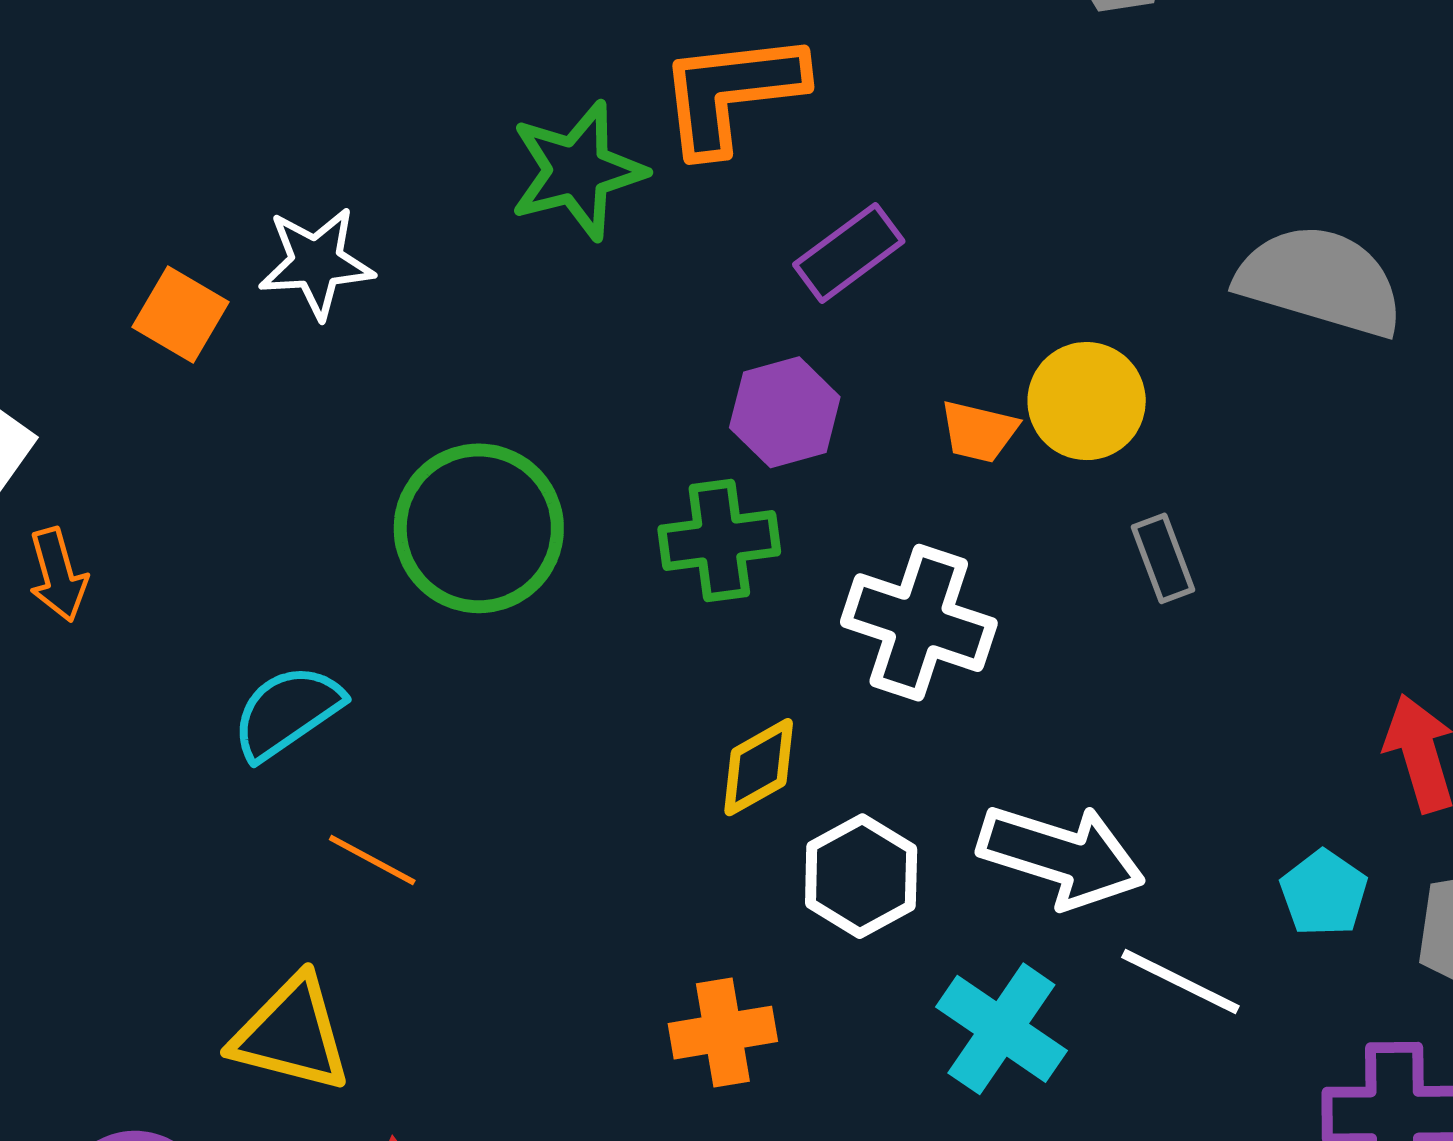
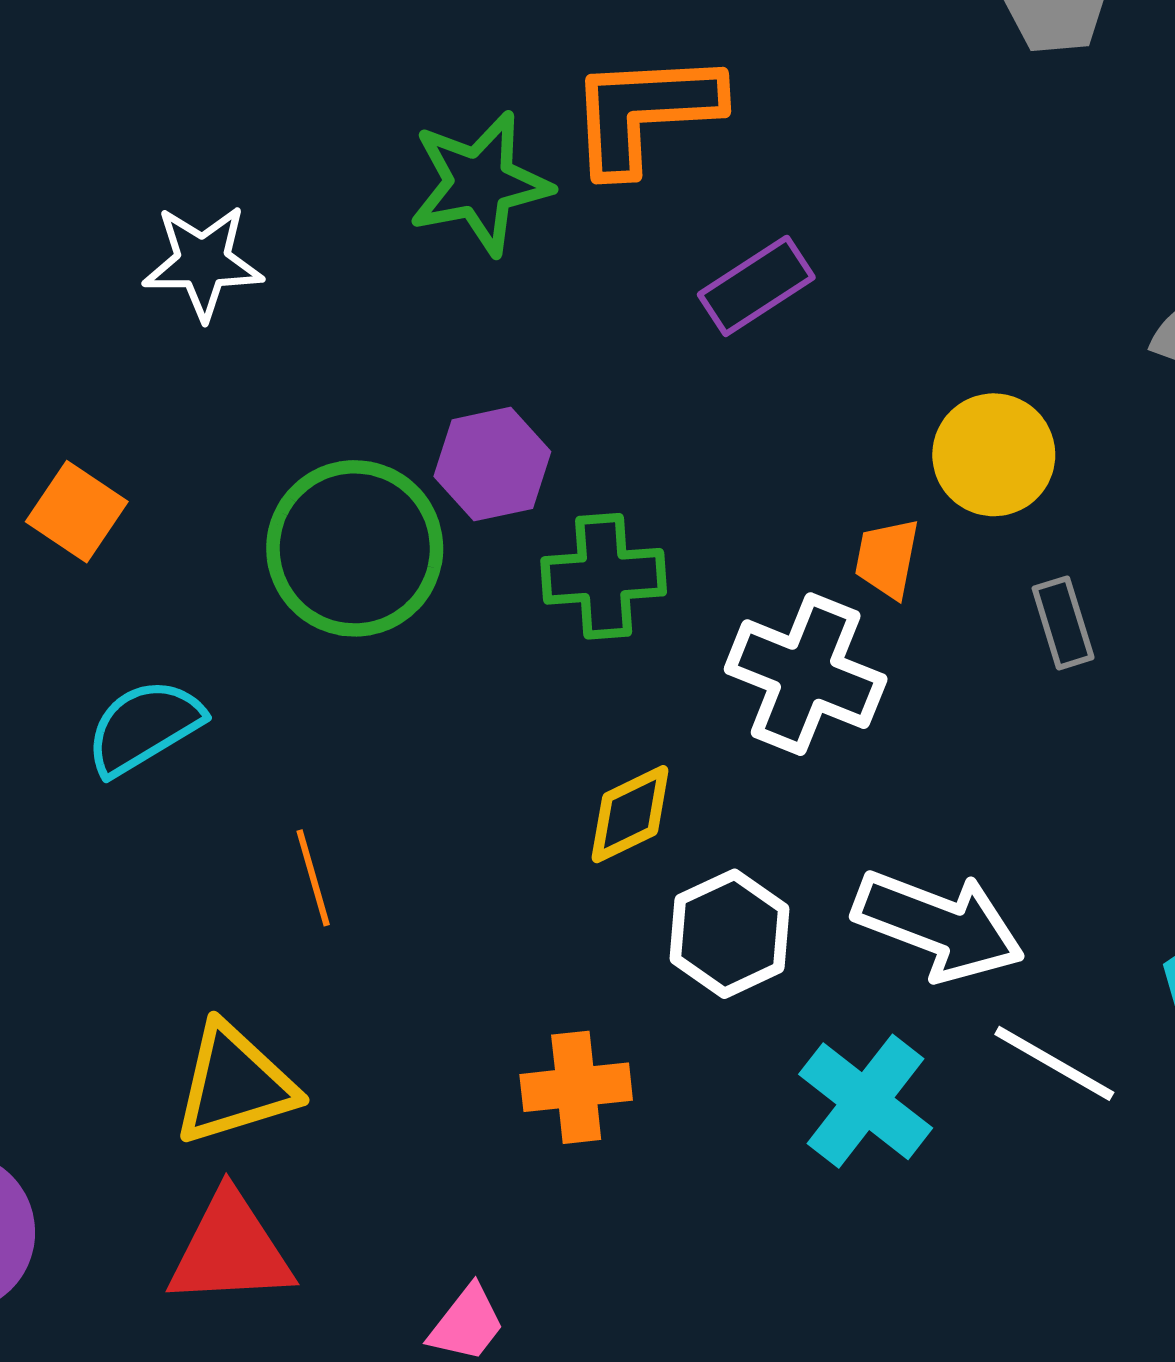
orange square: (180, 315) -> (77, 512), moved
purple hexagon: (785, 412) -> (492, 464), moved
orange trapezoid: (979, 431) -> (887, 558), moved, turned 84
orange line: (372, 860) -> (313, 878), moved, turned 42
yellow triangle: (291, 1034) -> (234, 1084), moved, turned -35

